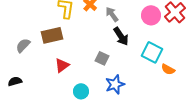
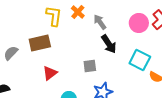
gray square: (102, 58) -> (90, 66), turned -32

